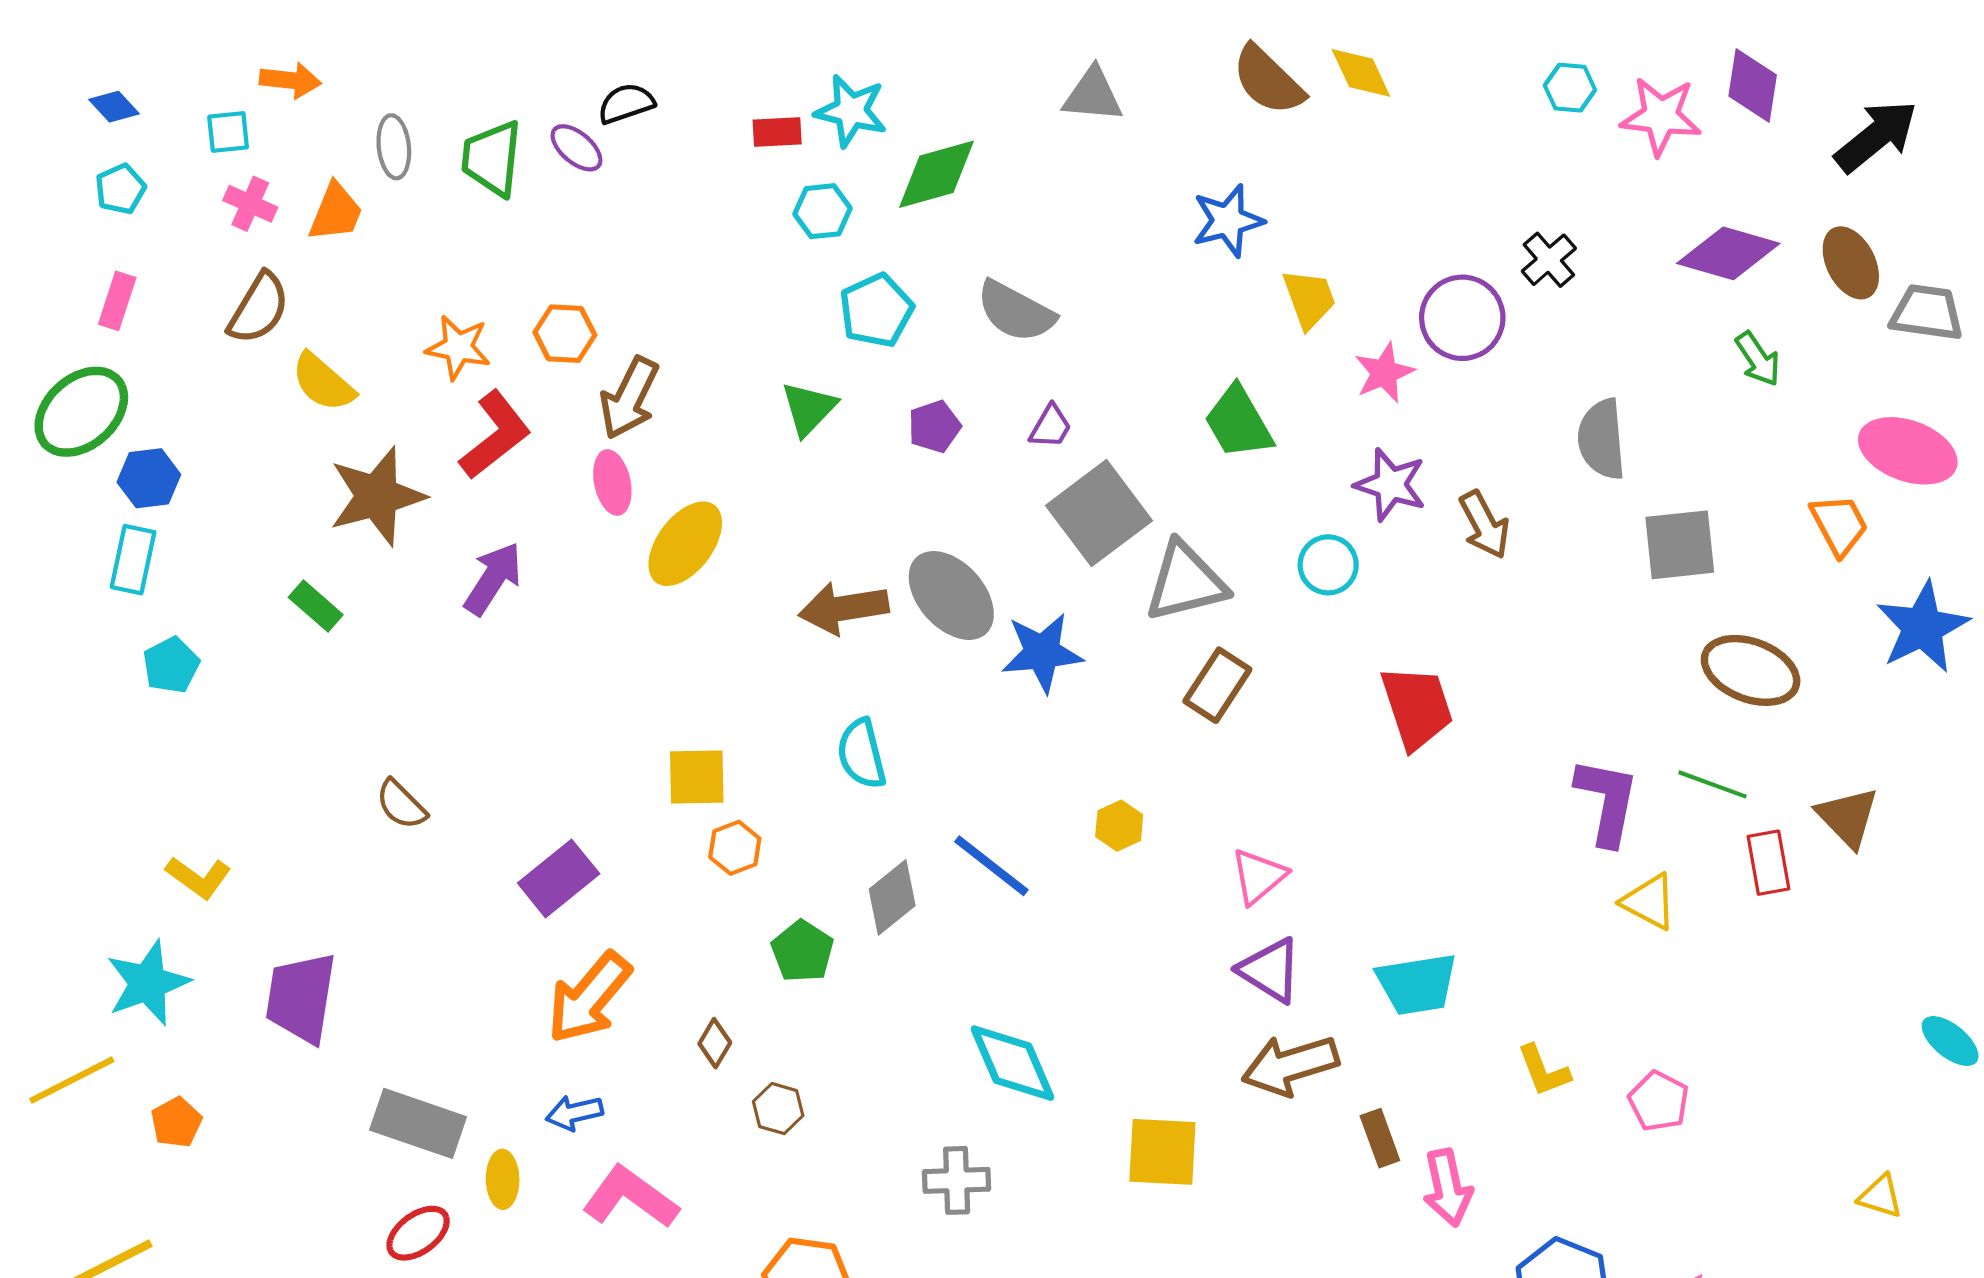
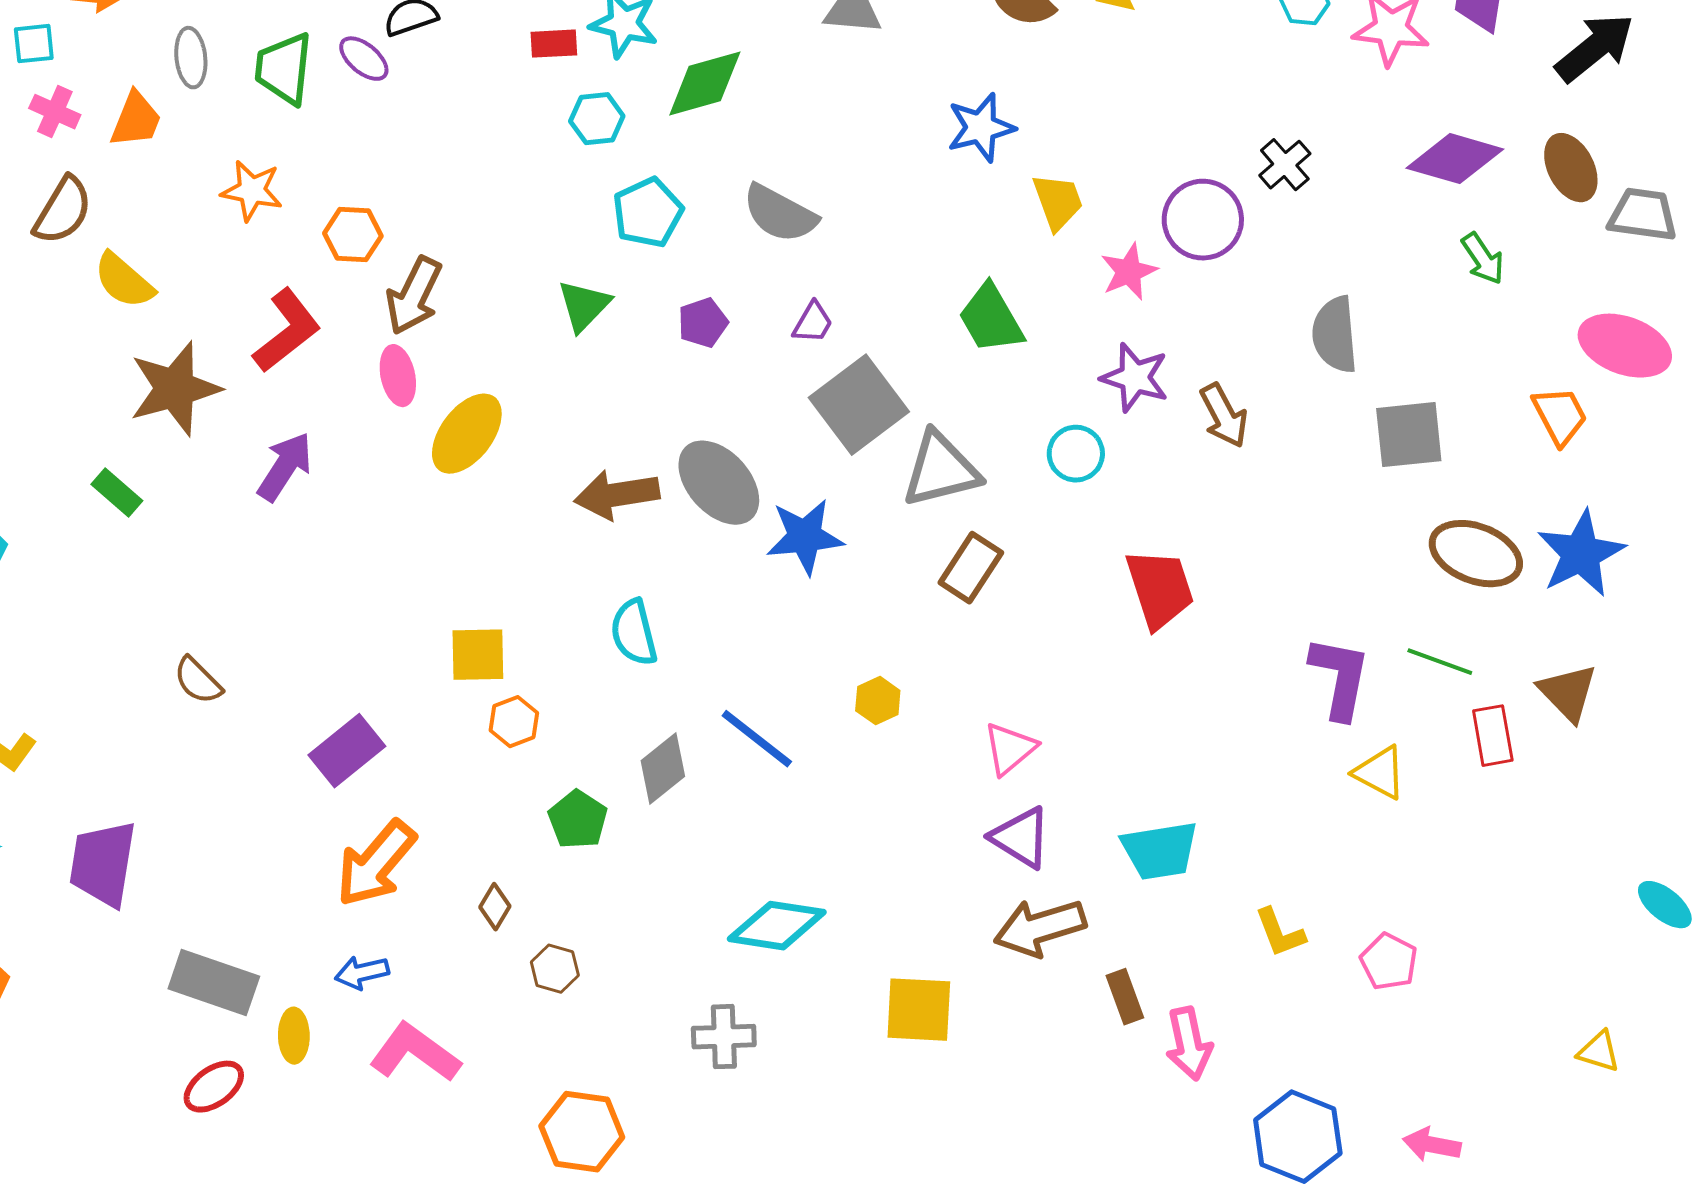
orange star: (458, 347) -> (252, 191), moved
blue star: (1923, 627) -> (1581, 554), moved
cyan diamond: (1013, 1063) -> (777, 926), turned -58

